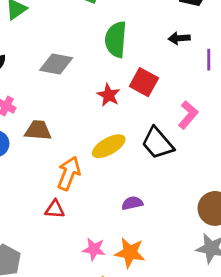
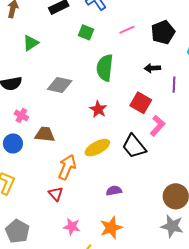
red square: (144, 82) -> (141, 103), moved
red triangle: (55, 209) -> (56, 194), turned 42
pink star: (94, 249) -> (72, 227), moved
orange star: (130, 253) -> (111, 228), turned -30

